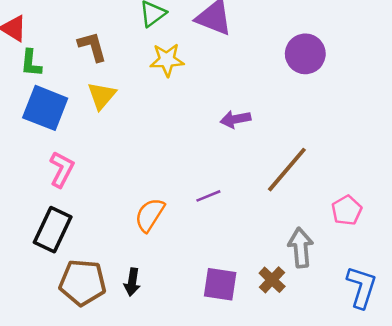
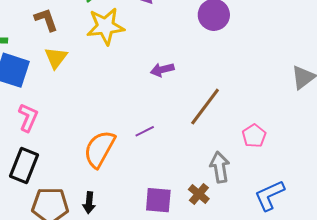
yellow star: (167, 60) -> (105, 26), size x1.4
orange semicircle: (150, 215) -> (100, 149), size x1.4
blue L-shape: (362, 287) -> (270, 195), turned -128

